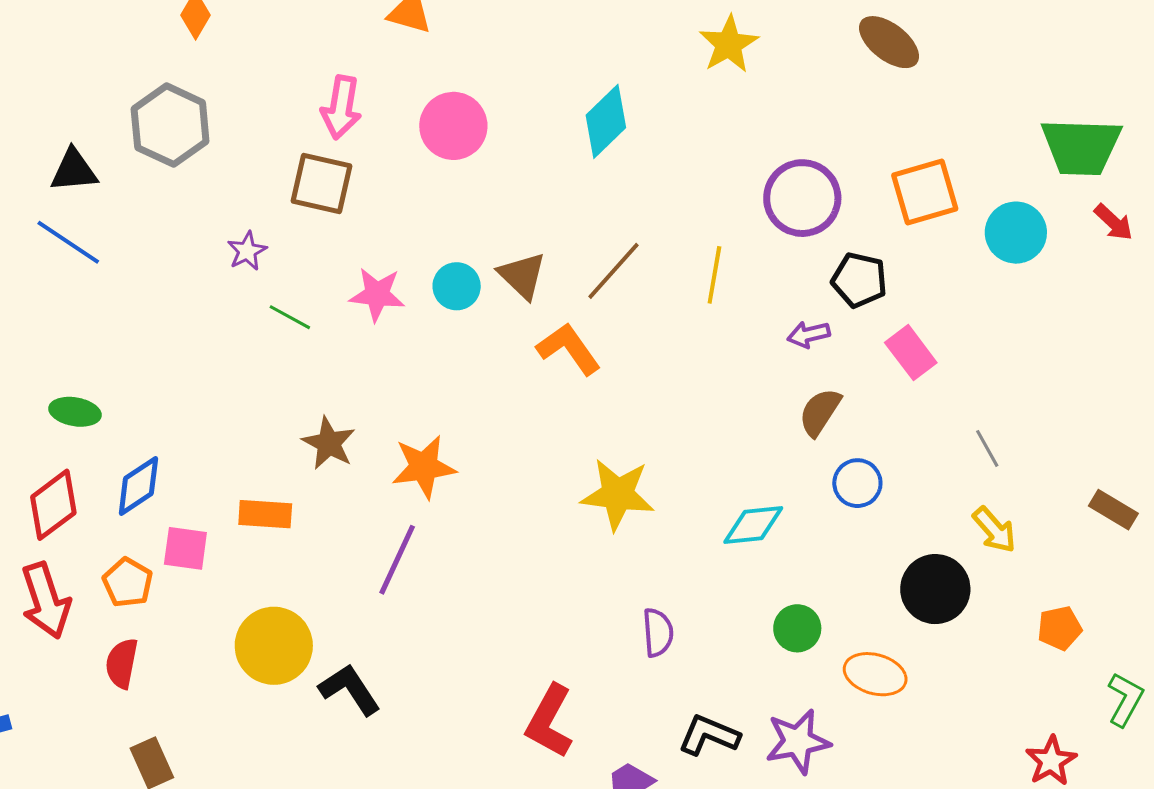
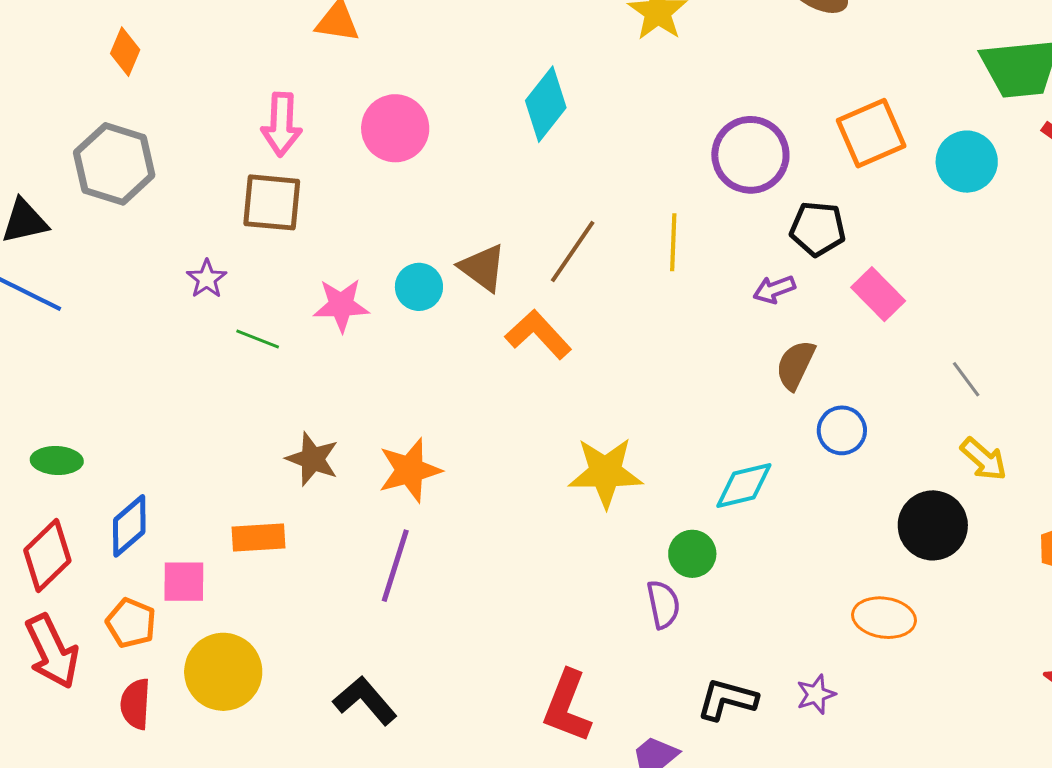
green circle: (797, 628) -> (692, 554), moved
yellow circle: (274, 646) -> (223, 672), moved
purple star: (798, 741) -> (816, 694), size x0.6

